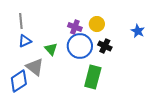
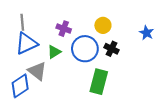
purple cross: (75, 27) -> (64, 29), moved
blue triangle: (25, 41) -> (27, 43), size x1.6
green triangle: (51, 49) -> (54, 52), turned 40

